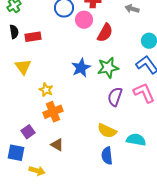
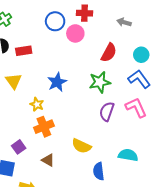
red semicircle: (105, 33) -> (109, 53), moved
blue star: (81, 68) -> (57, 82), moved
yellow semicircle: (107, 131) -> (81, 146), moved

